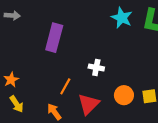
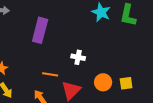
orange line: (65, 86) -> (50, 74), turned 70

